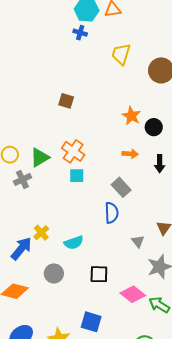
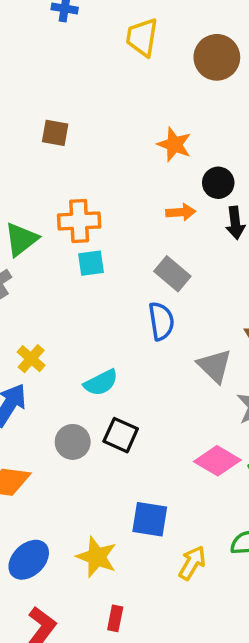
black circle: (154, 127) -> (218, 183), moved
orange cross: (73, 151) -> (79, 221), turned -30
yellow cross: (41, 233) -> (31, 359), moved
gray triangle: (138, 241) -> (215, 366), size x1.5
black square: (99, 274) -> (121, 435), moved, turned 30

